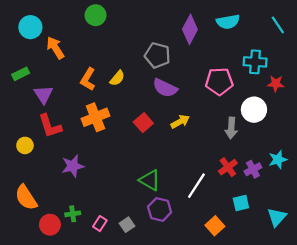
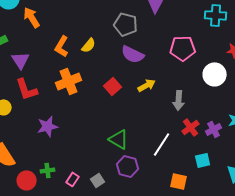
cyan cross: (255, 62) -> (216, 15), moved
gray arrow: (231, 128) -> (179, 100), moved
orange square: (215, 226) -> (179, 181), turned -36

